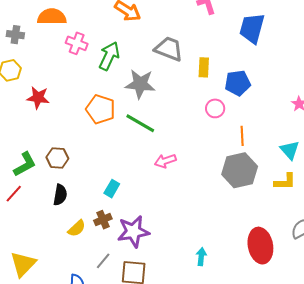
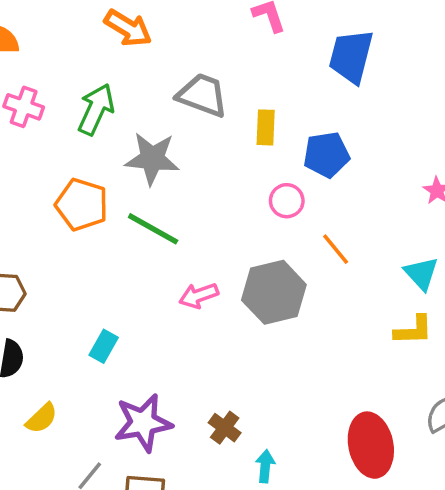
pink cross: (77, 43) -> (24, 107), moved
orange line: (242, 136) -> (336, 249), turned -36
gray hexagon: (240, 170) -> (274, 292), moved
brown cross: (103, 220) -> (225, 428), moved, turned -30

